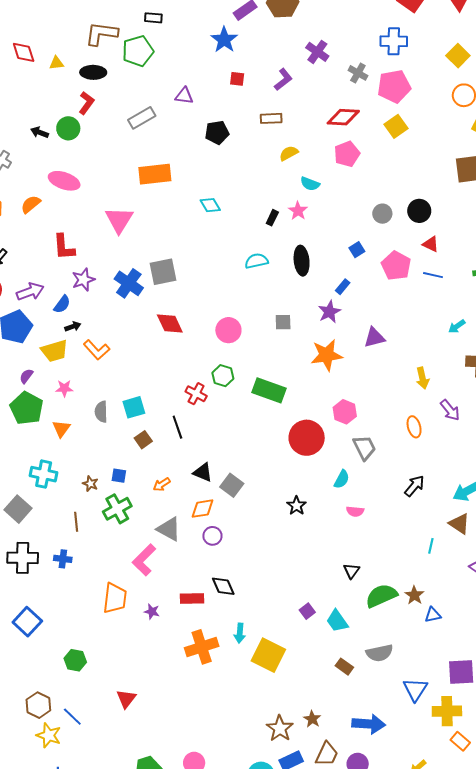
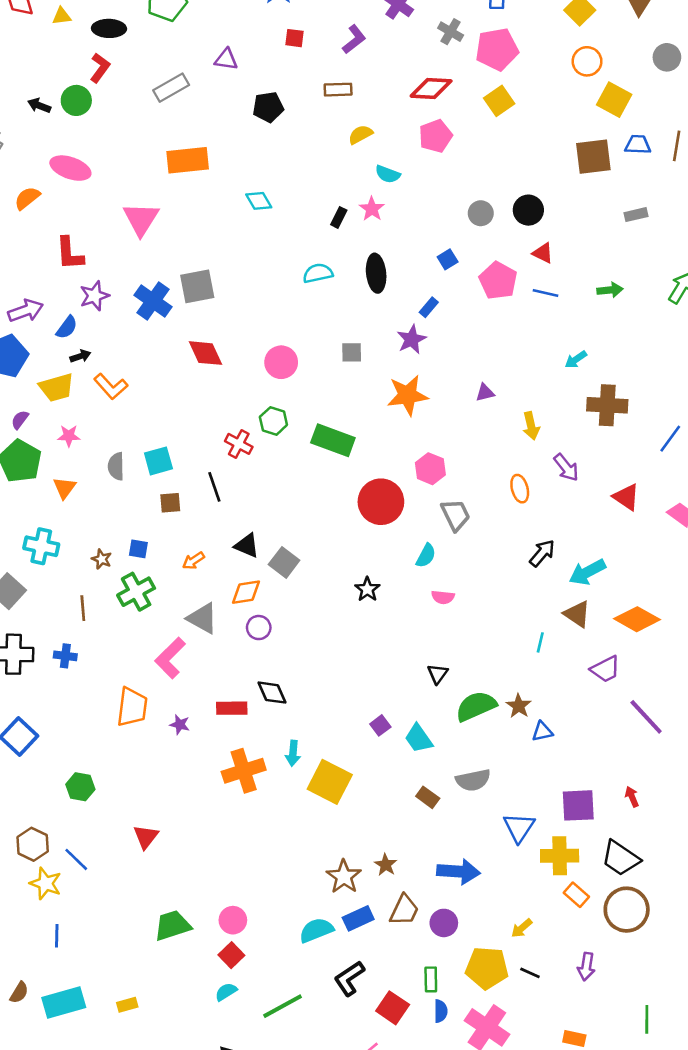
purple triangle: (374, 337) -> (485, 393), moved, size x0.7
brown square: (143, 440) -> (170, 503), turned 30
black arrow: (414, 486) -> (542, 553), moved

